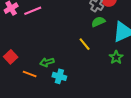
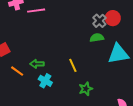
yellow line: (85, 44) -> (73, 65), moved
green star: (116, 57) -> (86, 89), moved

